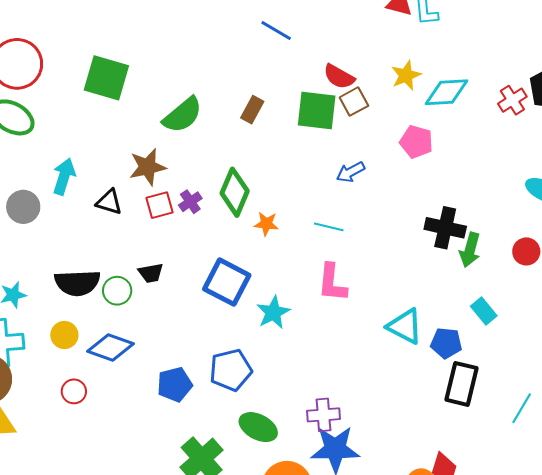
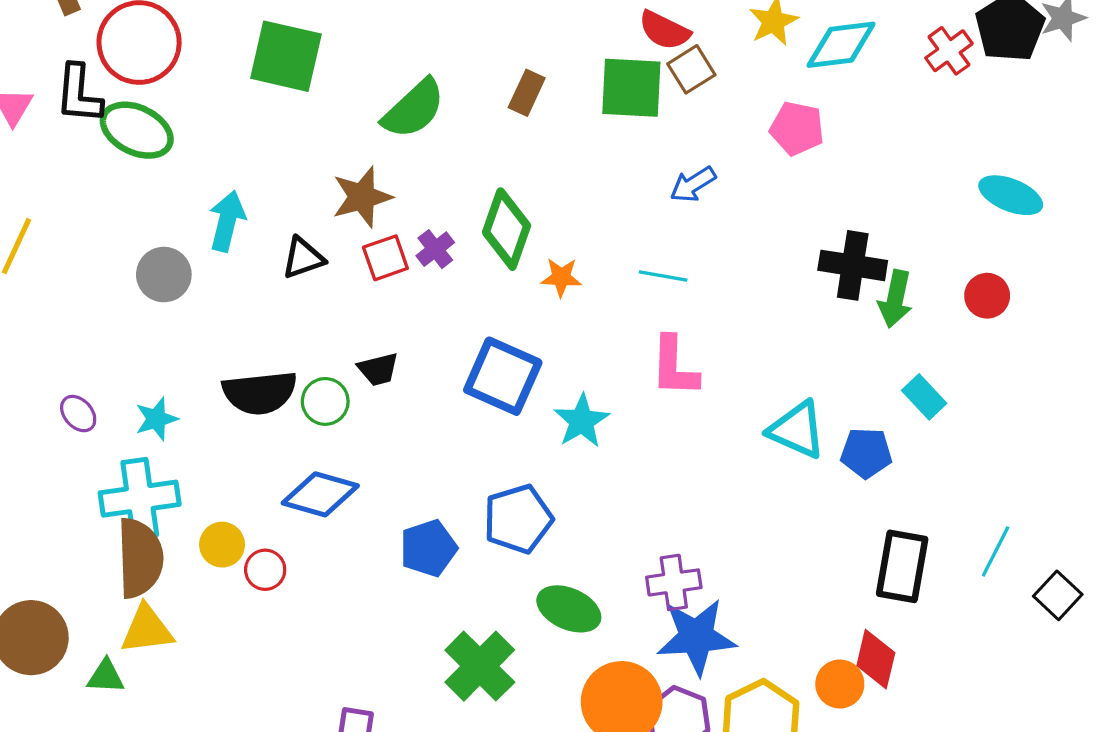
black triangle: (109, 202) -> (303, 258), turned -32
yellow circle: (64, 335) -> (222, 545), moved
black rectangle: (461, 384) -> (902, 566), moved

